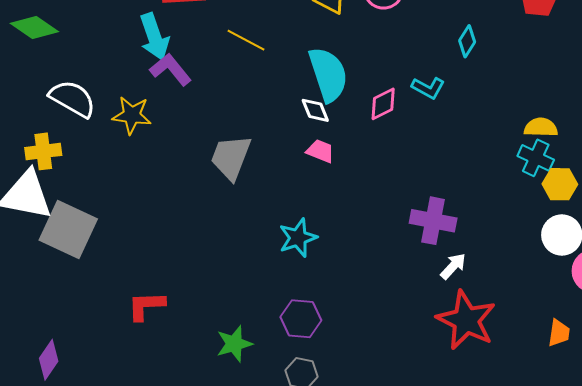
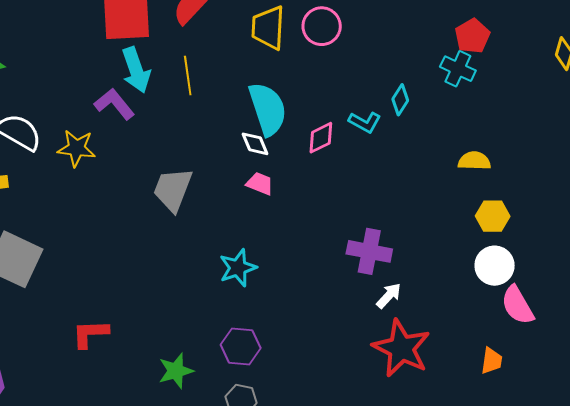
cyan arrow: (154, 37) -> (136, 70), moved
yellow line: (246, 40) -> (188, 75), turned 54
cyan diamond: (467, 41) -> (400, 100), moved
cyan cross: (536, 158) -> (458, 69), moved

